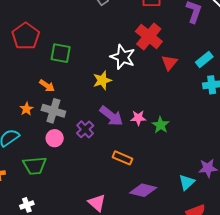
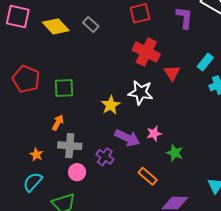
white star: (123, 57) -> (141, 93), moved
orange arrow: (47, 86) -> (58, 123), turned -84
orange star: (26, 109) -> (36, 154), moved
green star: (161, 125) -> (175, 153), moved
orange rectangle: (122, 158) -> (148, 176), turned 30

